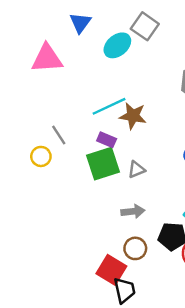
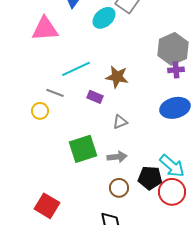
cyan line: (109, 106) -> (76, 69), moved
gray line: (59, 135) -> (55, 93), turned -36
green square: (103, 164) -> (83, 149), moved
red square: (111, 270) -> (47, 206), moved

